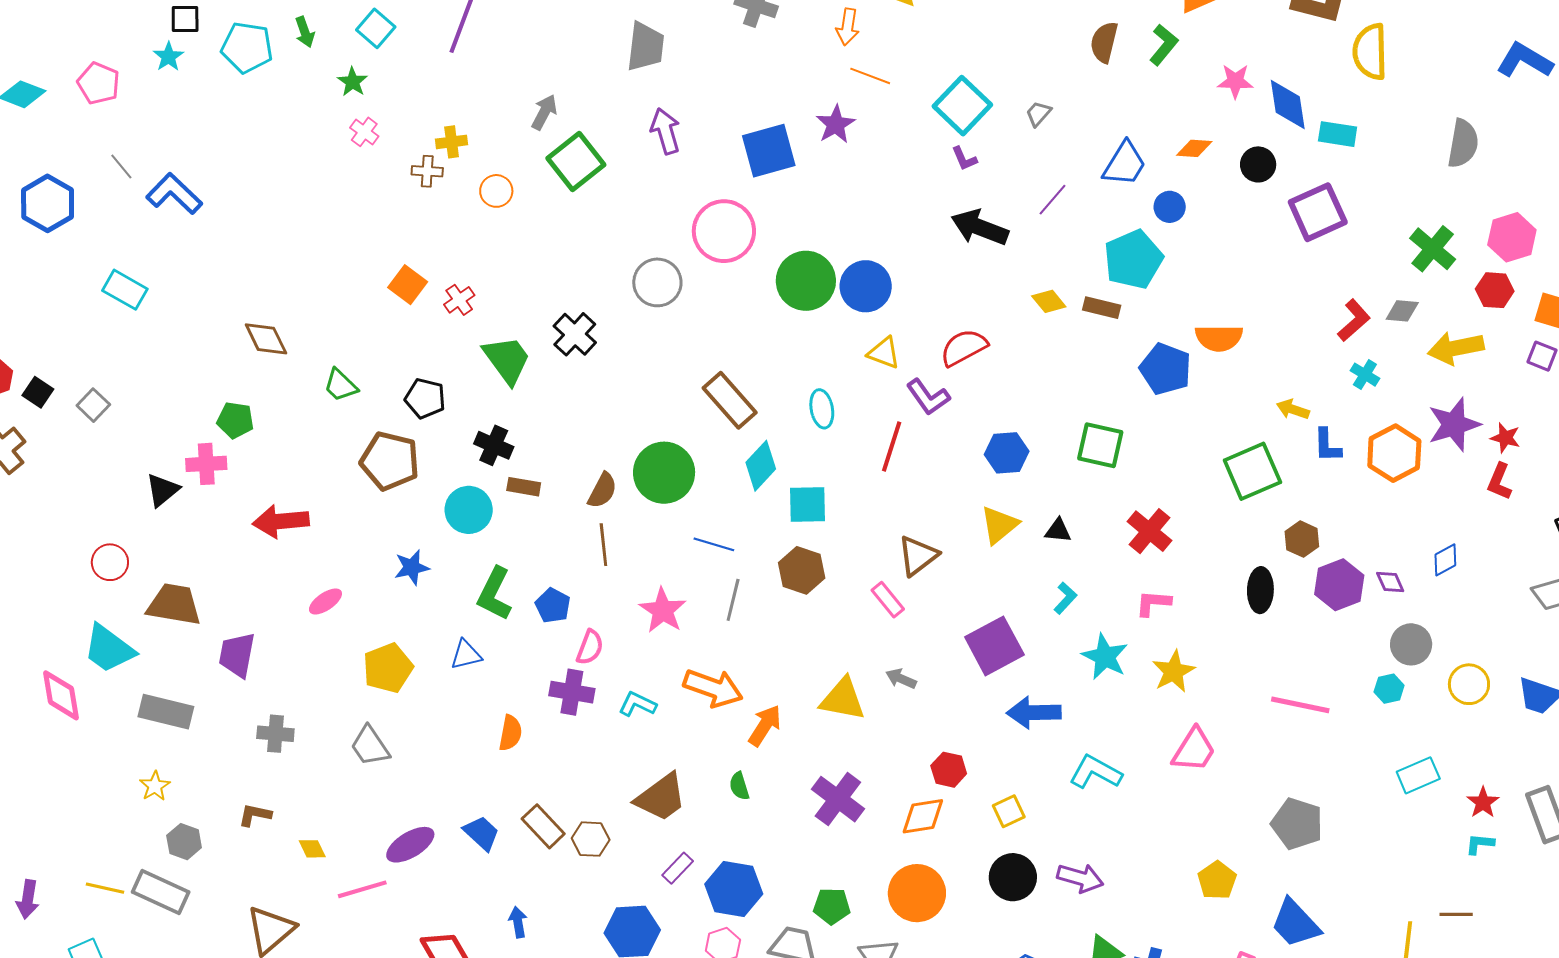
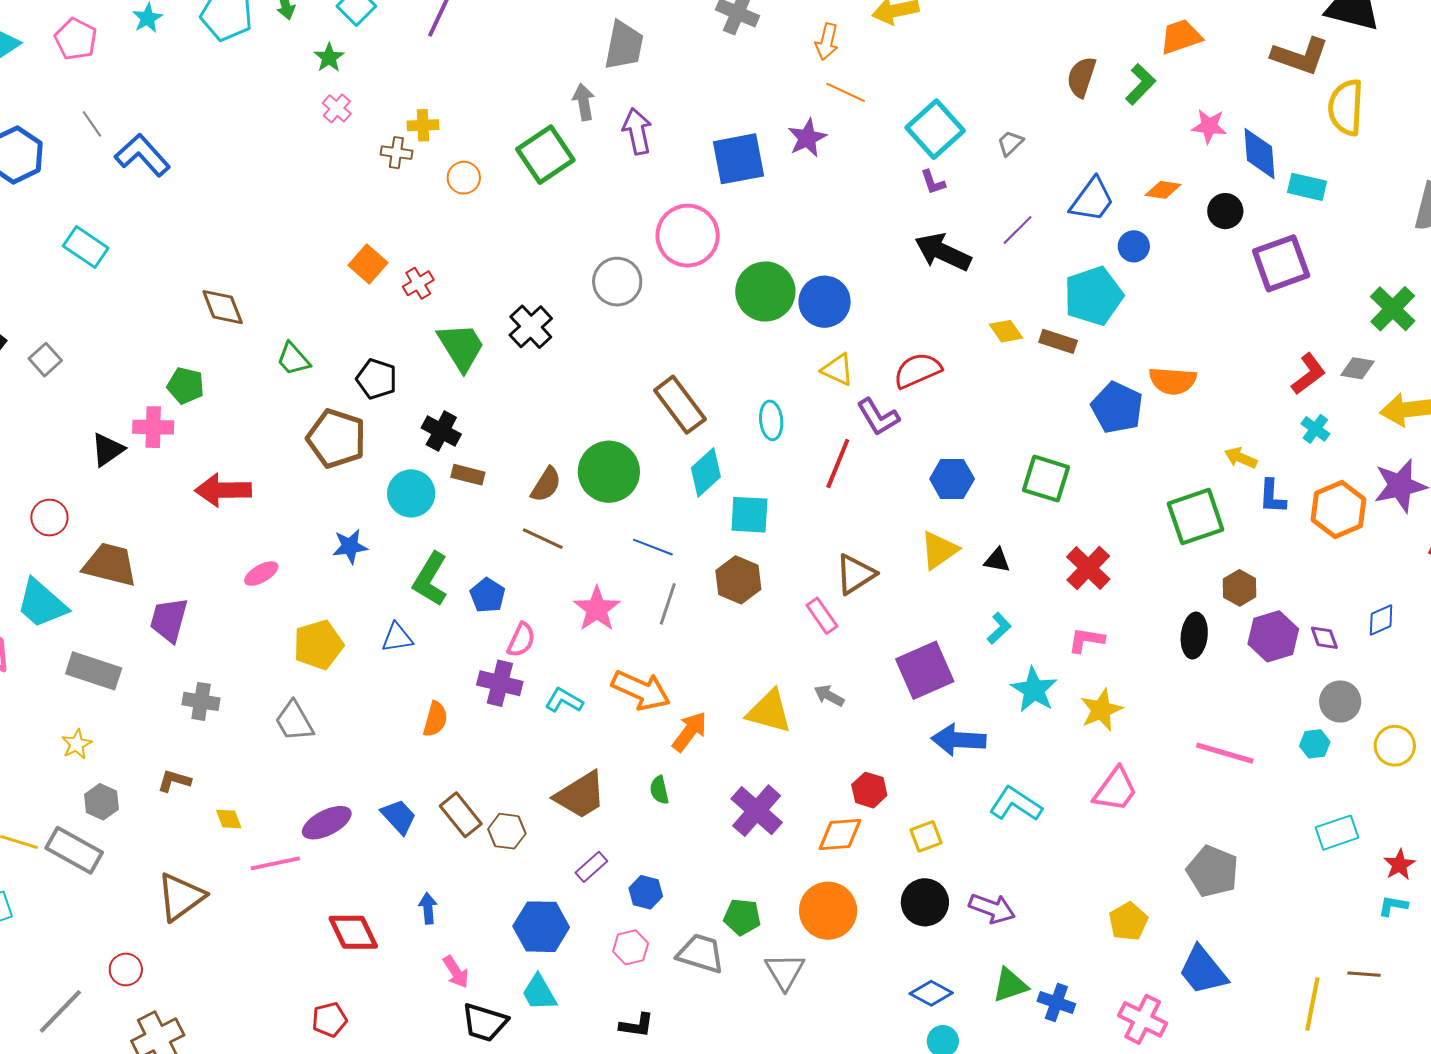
gray arrow: (544, 112) -> (584, 102), moved, turned -42
brown line: (603, 545) -> (543, 539), turned -63
blue hexagon: (734, 889) -> (646, 892), size x0.6

